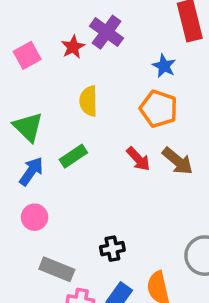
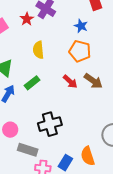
pink circle: (35, 217) -> (10, 130), moved
black cross: (112, 249) -> (50, 124), moved, size x1.6

